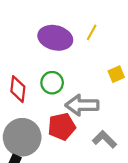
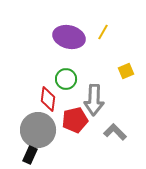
red diamond: (18, 89) -> (48, 99), moved
gray arrow: (82, 105) -> (94, 100), turned -88

